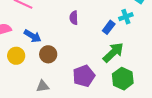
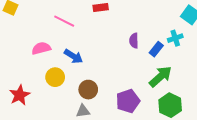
purple semicircle: (74, 18) -> (134, 41), moved
brown circle: (48, 54) -> (88, 90), moved

